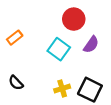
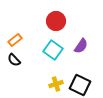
red circle: (74, 19) -> (56, 21), moved
black semicircle: (16, 83) -> (14, 60), moved

